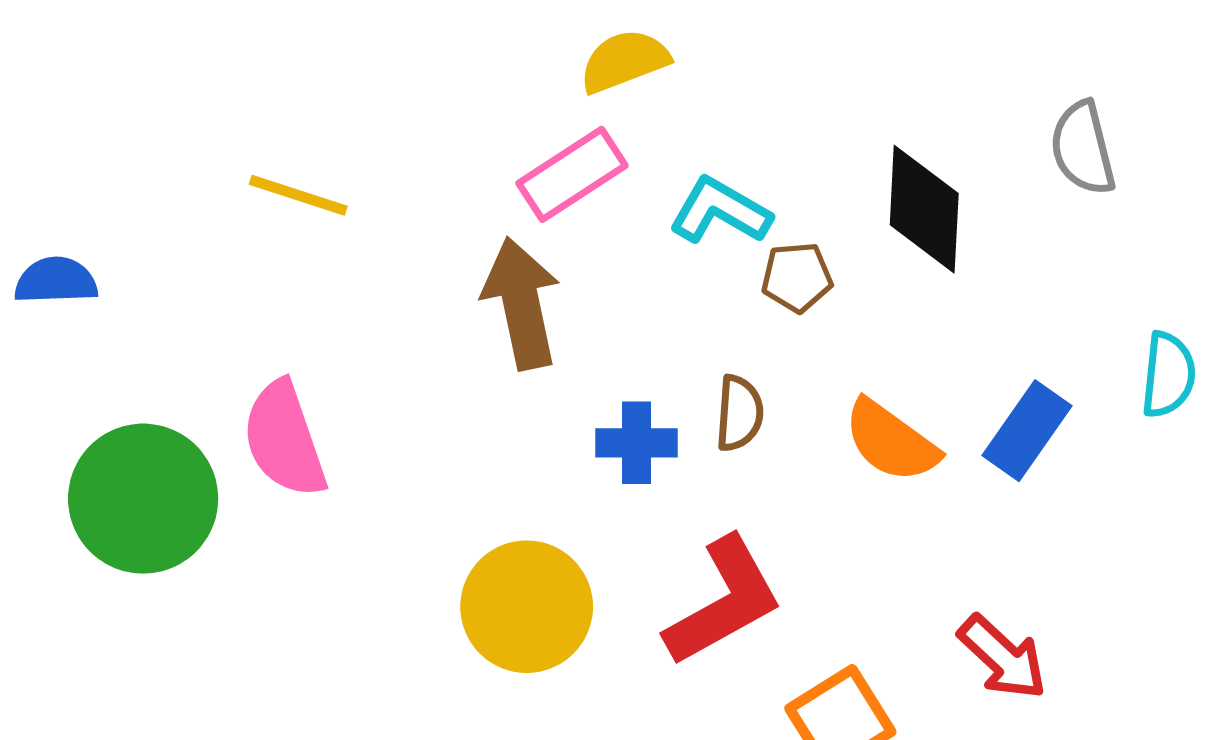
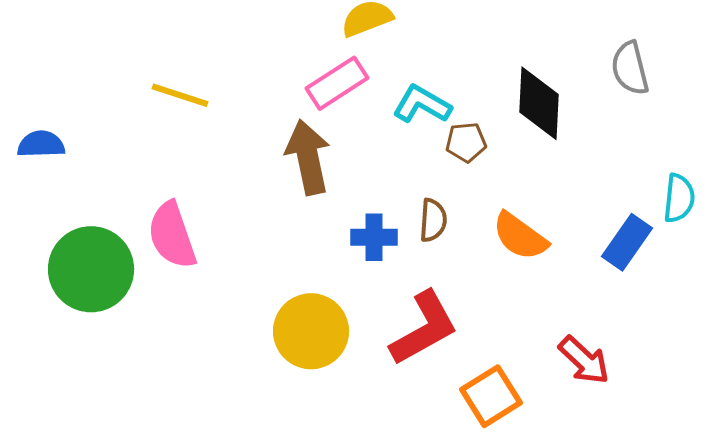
blue rectangle: (1027, 431) -> (627, 242), moved

